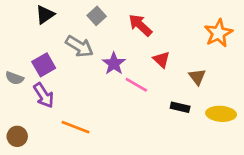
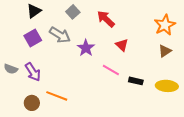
purple square: (44, 65) -> (33, 38), moved
brown triangle: (197, 77) -> (165, 51), moved, turned 32
gray semicircle: (15, 78) -> (11, 69), moved
pink line: (136, 85) -> (111, 70), moved
brown circle: (17, 136) -> (32, 103), moved

